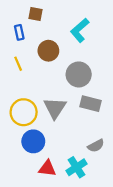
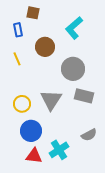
yellow circle: (24, 112) -> (22, 104), size x0.7
cyan cross: (76, 167) -> (59, 150), moved
red triangle: (47, 168) -> (34, 156), moved

